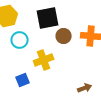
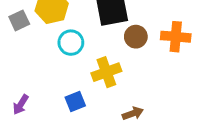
brown arrow: (85, 88) -> (133, 113), moved

